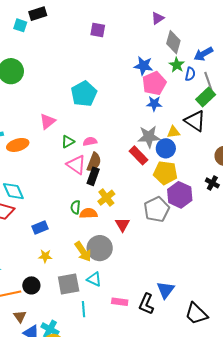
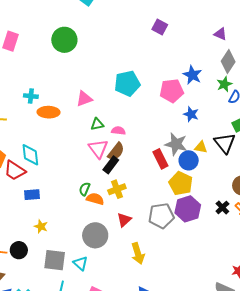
purple triangle: (158, 18) -> (220, 34), turned 40
pink pentagon: (154, 83) -> (172, 91), moved
blue rectangle: (40, 228) -> (32, 195), moved
yellow arrow: (83, 252) -> (138, 253), moved

